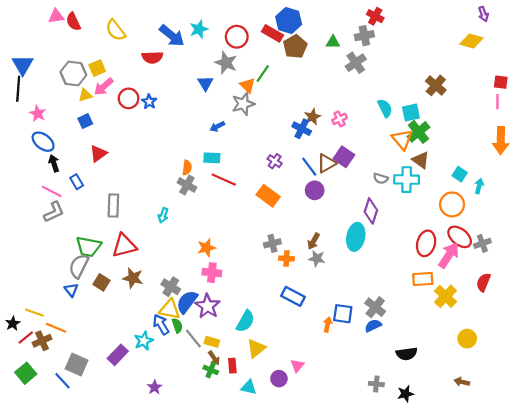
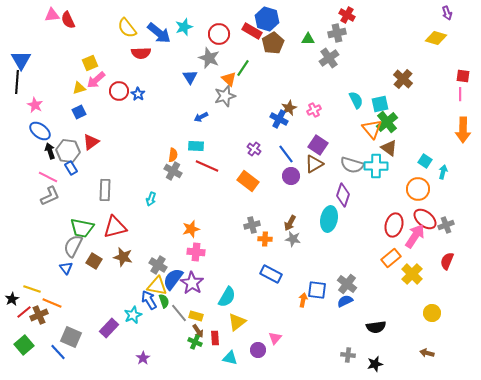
yellow semicircle: (116, 30) -> (127, 28), moved
gray hexagon: (73, 74) -> (68, 151), moved
brown triangle: (327, 163) -> (314, 164), moved
gray semicircle: (381, 178) -> (352, 165), size x1.6
orange rectangle: (423, 279) -> (391, 258), turned -36

